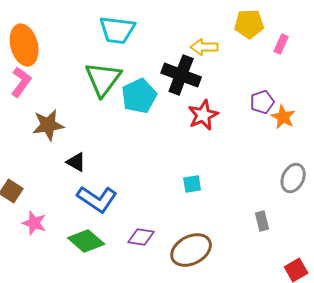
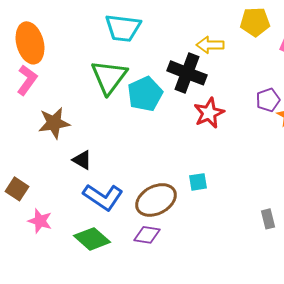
brown ellipse: (191, 250) -> (156, 200), moved

